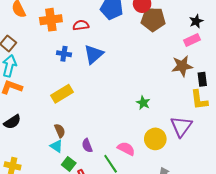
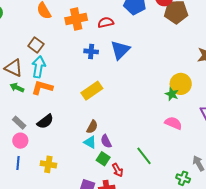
brown semicircle: (60, 131) -> (92, 127), turned 56
yellow circle: (155, 139) -> (181, 84), moved
purple semicircle: (87, 146) -> (106, 141), moved
pink semicircle: (126, 149) -> (173, 123), moved

